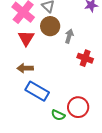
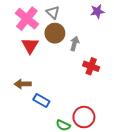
brown arrow: (25, 68) -> (23, 84), moved
blue rectangle: (37, 91) -> (41, 100), size x0.7

